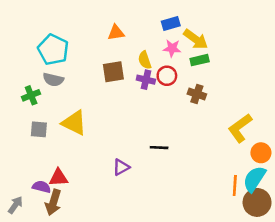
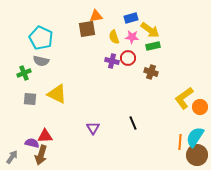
orange triangle: (116, 33) -> (96, 16), moved
yellow semicircle: (145, 60) -> (114, 37), moved
brown square: (113, 72) -> (87, 29), moved
black line: (159, 148) -> (133, 123), moved, turned 64
orange circle: (261, 153) -> (200, 107), moved
purple triangle: (121, 167) -> (93, 128), turned -32

